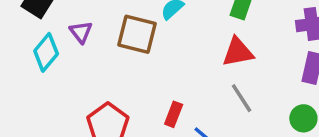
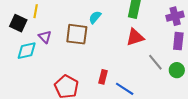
cyan diamond: (46, 52) -> (27, 51), turned 45
gray line: (242, 98) -> (155, 62), moved

